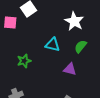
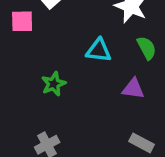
green semicircle: (81, 46) -> (147, 48), turned 120

